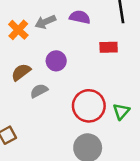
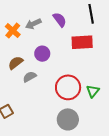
purple semicircle: (80, 17) -> (60, 20), turned 42
red rectangle: (109, 47) -> (82, 42), size x1.5

